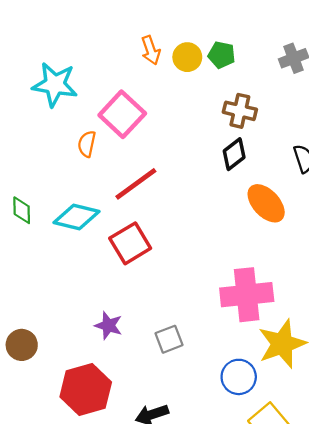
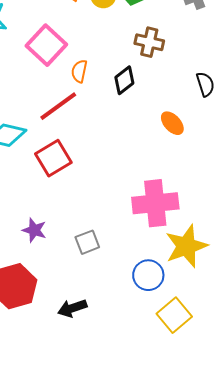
orange semicircle: (87, 144) -> (79, 71), moved
black diamond: (234, 154) -> (124, 80), moved
orange ellipse: (266, 203) -> (172, 123), size x0.7

